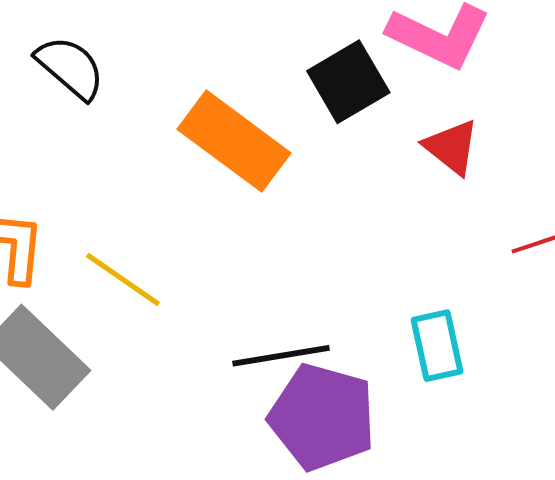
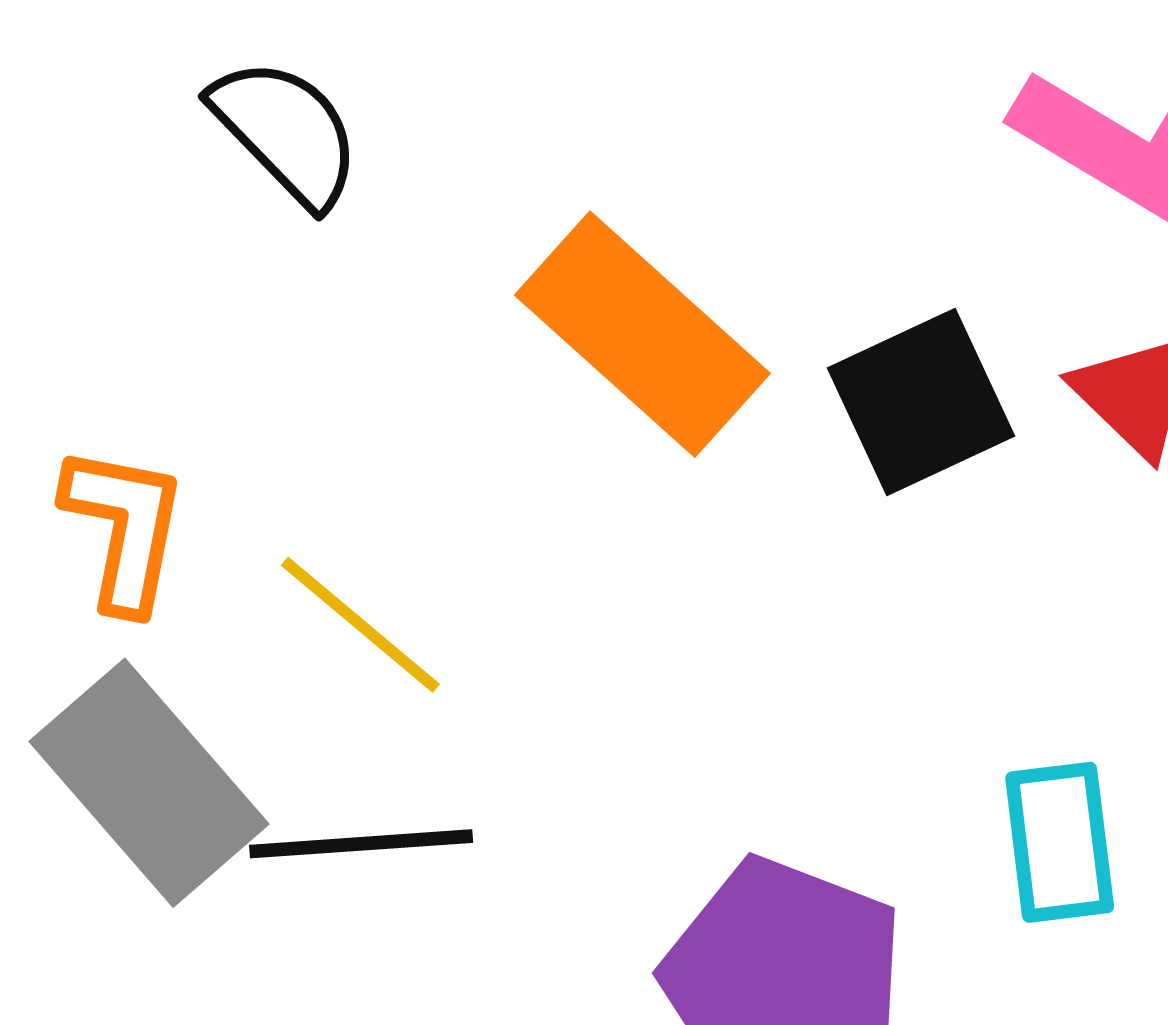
black square: (348, 82) -> (921, 402), moved
black line: (281, 356) -> (361, 844), moved

